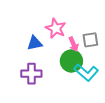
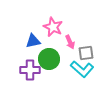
gray square: (90, 40) -> (86, 53), moved
green circle: (71, 61) -> (49, 59), moved

